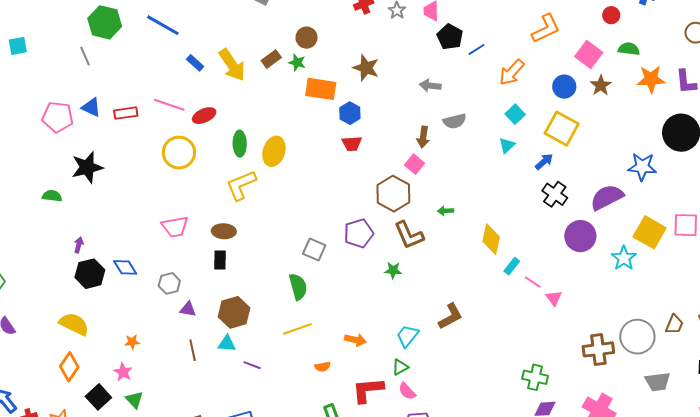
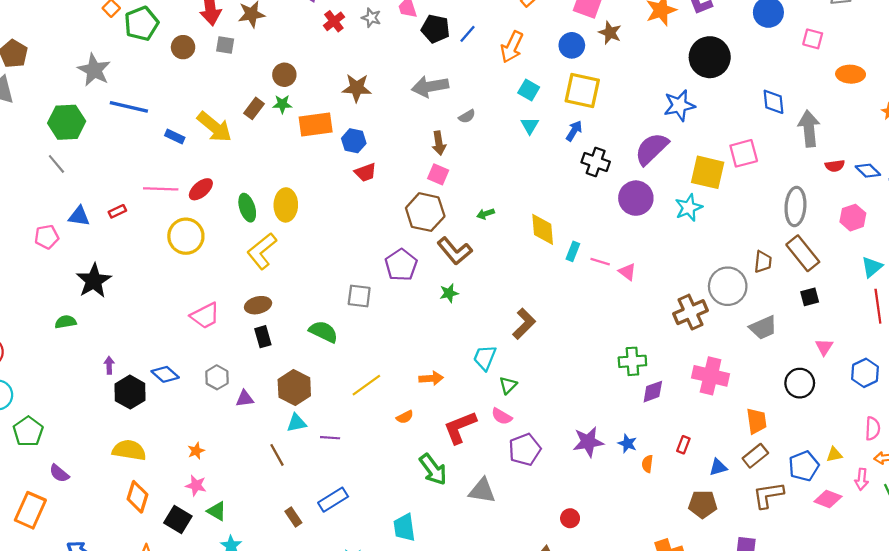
gray arrow: (430, 86) -> (430, 86), size x1.5
red rectangle: (126, 113) -> (117, 211), size x0.7
pink pentagon: (58, 117) -> (47, 237), size x0.7
gray semicircle: (455, 121) -> (467, 116), size x0.7
cyan star: (624, 258) -> (689, 208), turned 30
green semicircle: (298, 287) -> (323, 332), moved, turned -32
brown line: (193, 350) -> (277, 455), moved
green triangle: (400, 367) -> (508, 385), moved

